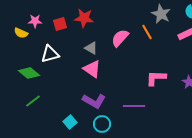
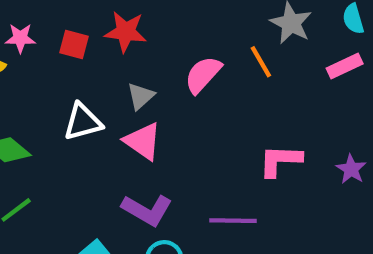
red square: (60, 24) -> (74, 45), turned 32
gray triangle: (91, 48) -> (141, 96), turned 48
white triangle: (50, 54) -> (83, 122), moved

